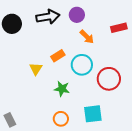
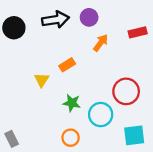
orange arrow: (87, 37) -> (101, 43), turned -98
cyan circle: (82, 65) -> (101, 115), moved
cyan square: (93, 114) -> (134, 135), moved

